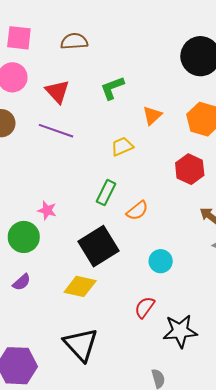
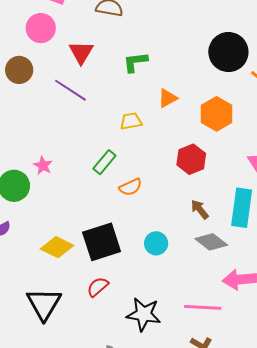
black square: (99, 246) -> (102, 242), moved
cyan circle: (161, 261) -> (156, 243), moved
red semicircle: (145, 307) -> (98, 287), moved

